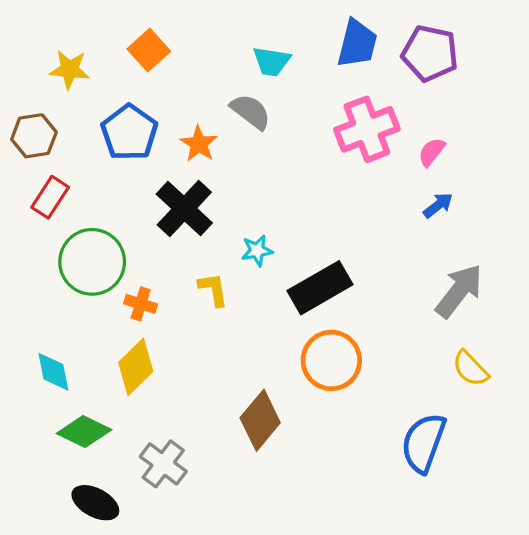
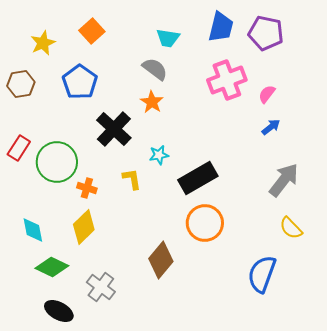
yellow star: (69, 69) -> (43, 43), turned -30
orange star: (199, 144) -> (152, 102), moved
red rectangle: (50, 197) -> (19, 148), moved

